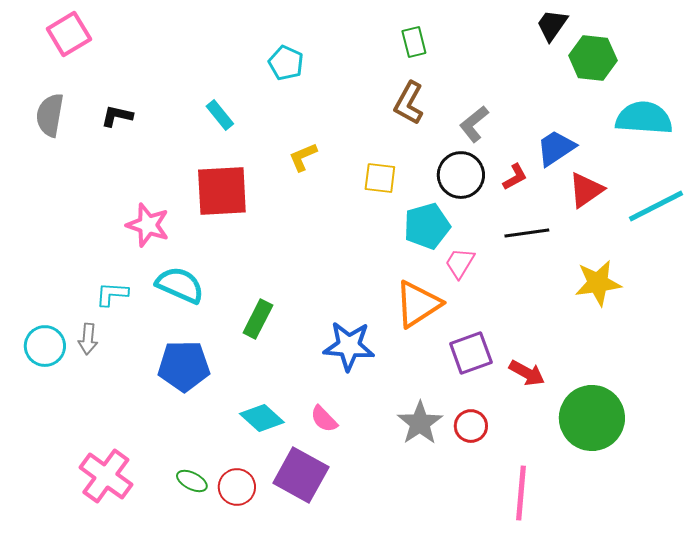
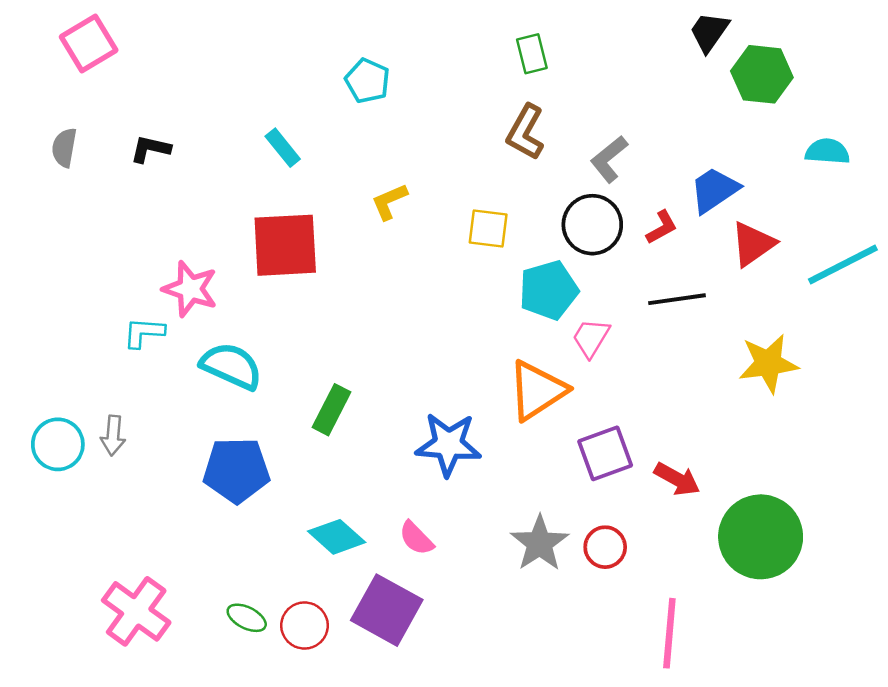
gray semicircle: (50, 115) -> (64, 148), size x0.7
cyan semicircle: (644, 118) -> (827, 151), size x0.6
cyan L-shape: (112, 294) -> (144, 333), moved

